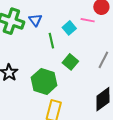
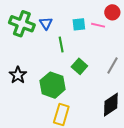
cyan square: (69, 28) -> (79, 24), moved, turned 32

